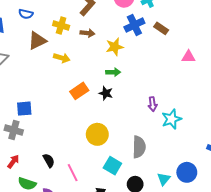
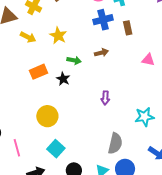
brown rectangle: (161, 28) -> (128, 28), turned 32
brown arrow: (87, 33) -> (101, 53), moved, turned -32
yellow star: (115, 47) -> (58, 36), moved, turned 30
cyan star: (172, 119) -> (144, 117), moved
gray semicircle: (139, 147) -> (115, 143), moved

